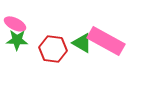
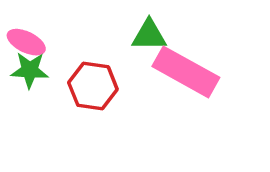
green triangle: (82, 43) -> (149, 35), moved, turned -30

